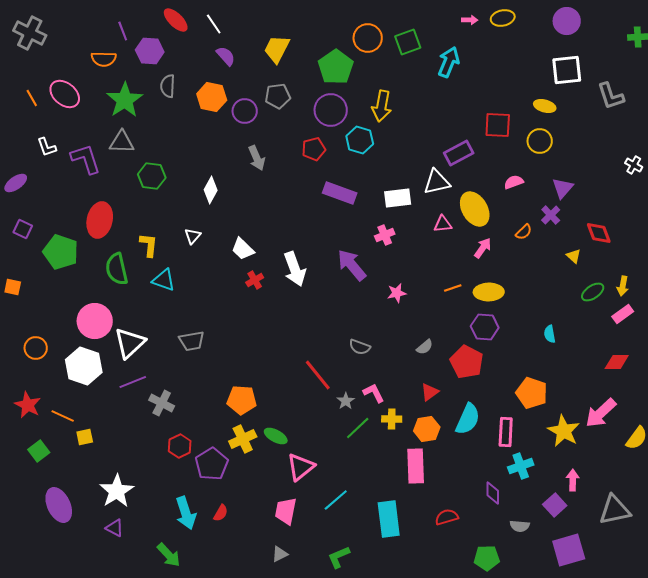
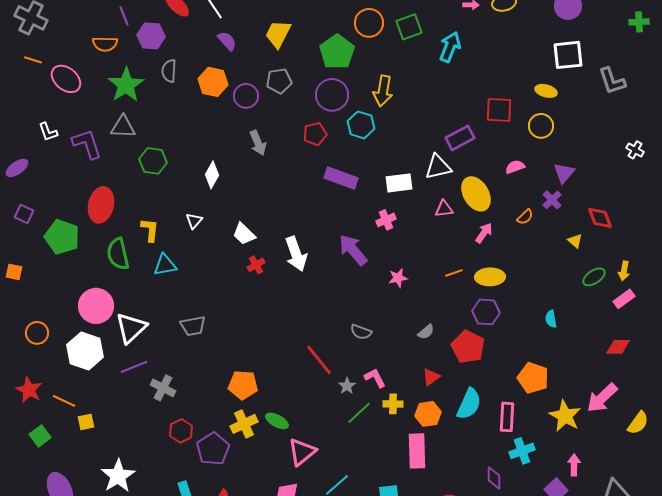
orange line: (32, 98) -> (33, 60), moved, turned -42
cyan triangle: (164, 280) -> (165, 265), turned -30

